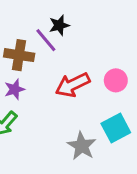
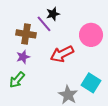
pink circle: (116, 80) -> (91, 35), moved, size x1.5
cyan square: (116, 128) -> (91, 83), turned -30

